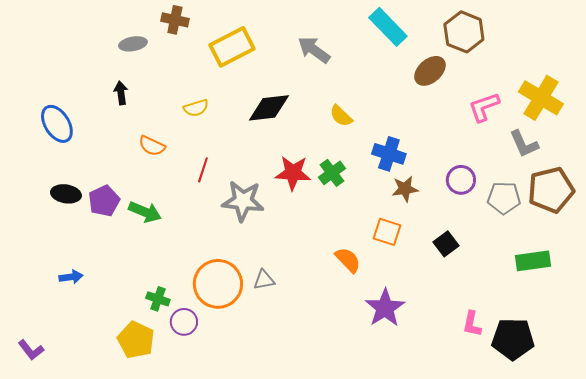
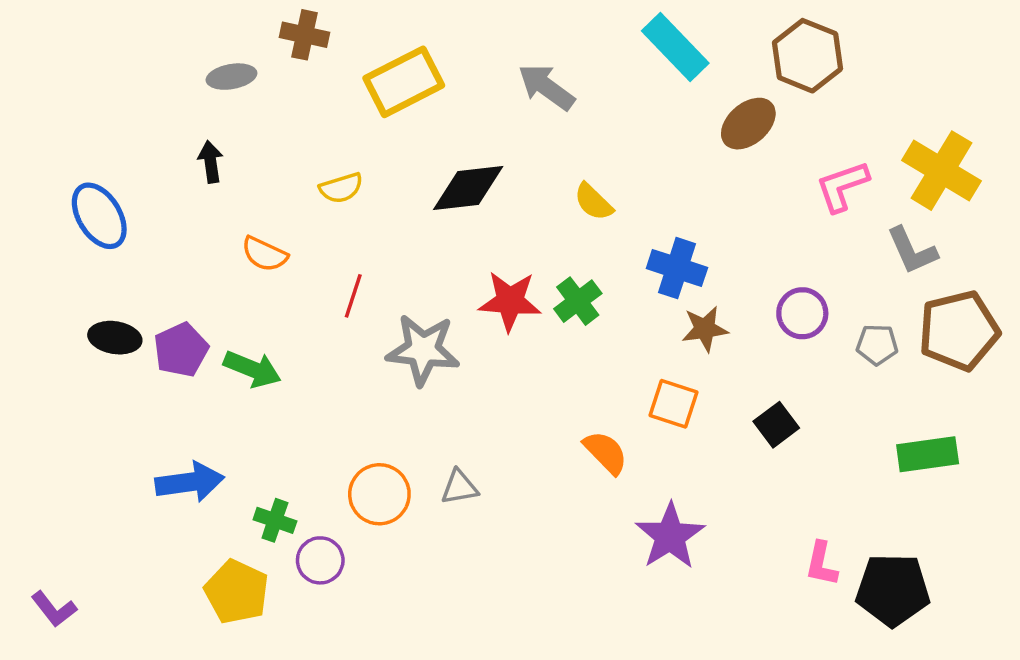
gray pentagon: (504, 198) -> (877, 345), size x0.7
blue arrow: (71, 277) -> (190, 482), moved, size x1.6
orange circle: (218, 284) -> (379, 494), size x0.7

